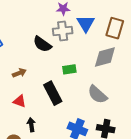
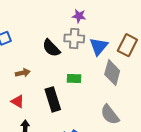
blue triangle: (86, 23) -> (99, 46), moved
gray diamond: (105, 57) -> (112, 73), turned -70
gray semicircle: (97, 94) -> (110, 115), moved

